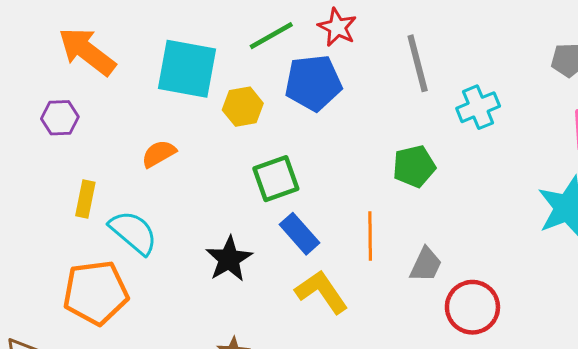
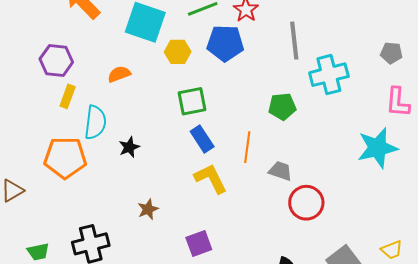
cyan cross: (478, 107) -> (329, 75), size x1.4
purple hexagon: (60, 118) -> (56, 60), moved, size x1.4
cyan semicircle: (133, 232) -> (95, 122), turned 48
black star: (229, 259) -> (129, 147), moved, size x0.7
gray trapezoid: (426, 265) -> (280, 171), turned -105

